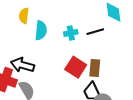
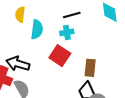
black line: (95, 32) -> (72, 15), moved
red square: (76, 67) -> (60, 56), moved

